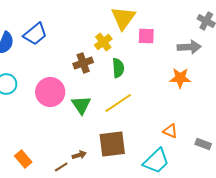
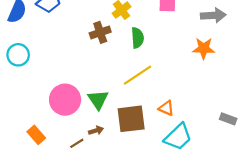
pink circle: (50, 92) -> (65, 100), moved
green triangle: (81, 105) -> (98, 100), moved
orange triangle: (170, 131) -> (166, 108), moved

